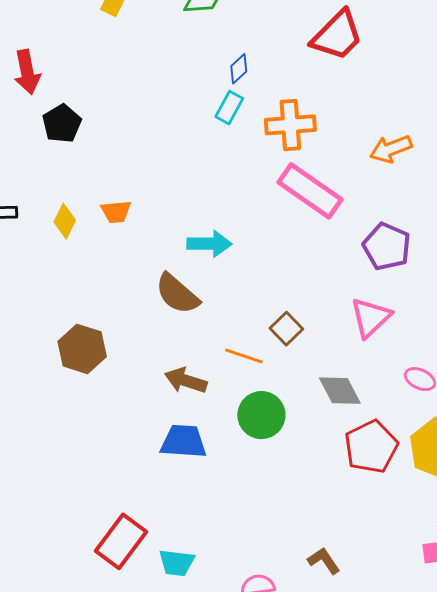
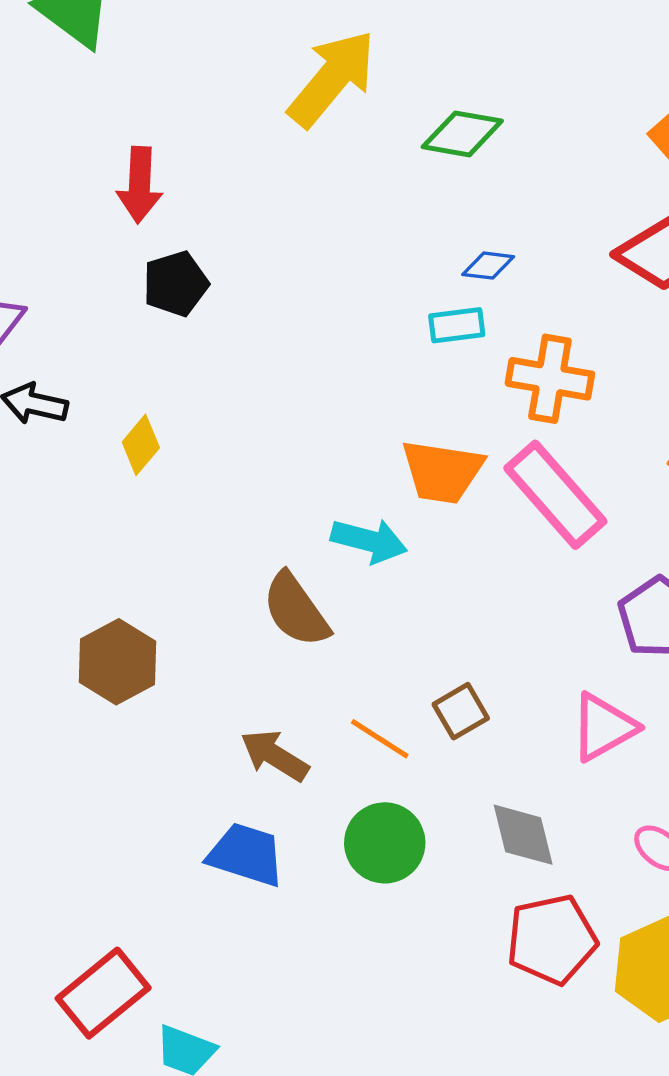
blue diamond: (239, 69) -> (488, 266), turned 36
cyan rectangle: (229, 108) -> (457, 325), turned 40
orange trapezoid: (116, 212) -> (442, 472), moved, size x1.6

